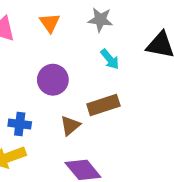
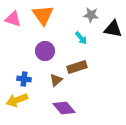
gray star: (100, 20) -> (91, 15), moved
orange triangle: (50, 23) -> (43, 15), size x1.6

